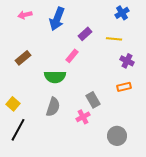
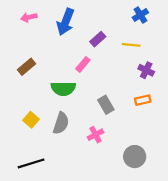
gray rectangle: (93, 100) -> (106, 105), moved
yellow square: (13, 104) -> (31, 120), moved
black line: (18, 130) -> (31, 163), moved, turned 45

